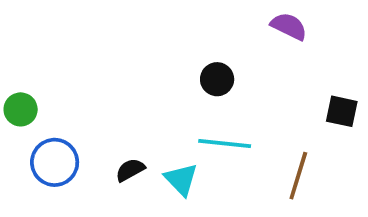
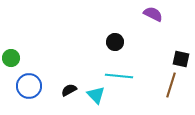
brown line: (298, 176) -> (171, 85), moved

